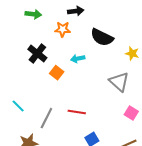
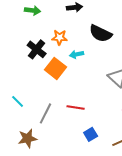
orange star: (63, 29) -> (60, 37), moved
orange square: (57, 73) -> (56, 68), size x1.5

